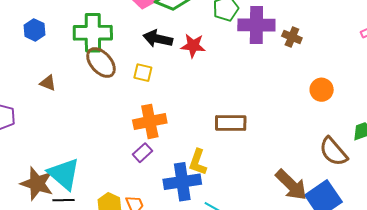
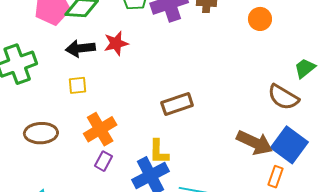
brown ellipse: (101, 63) -> (41, 133), moved, turned -32
orange circle: (322, 90) -> (260, 19), moved

